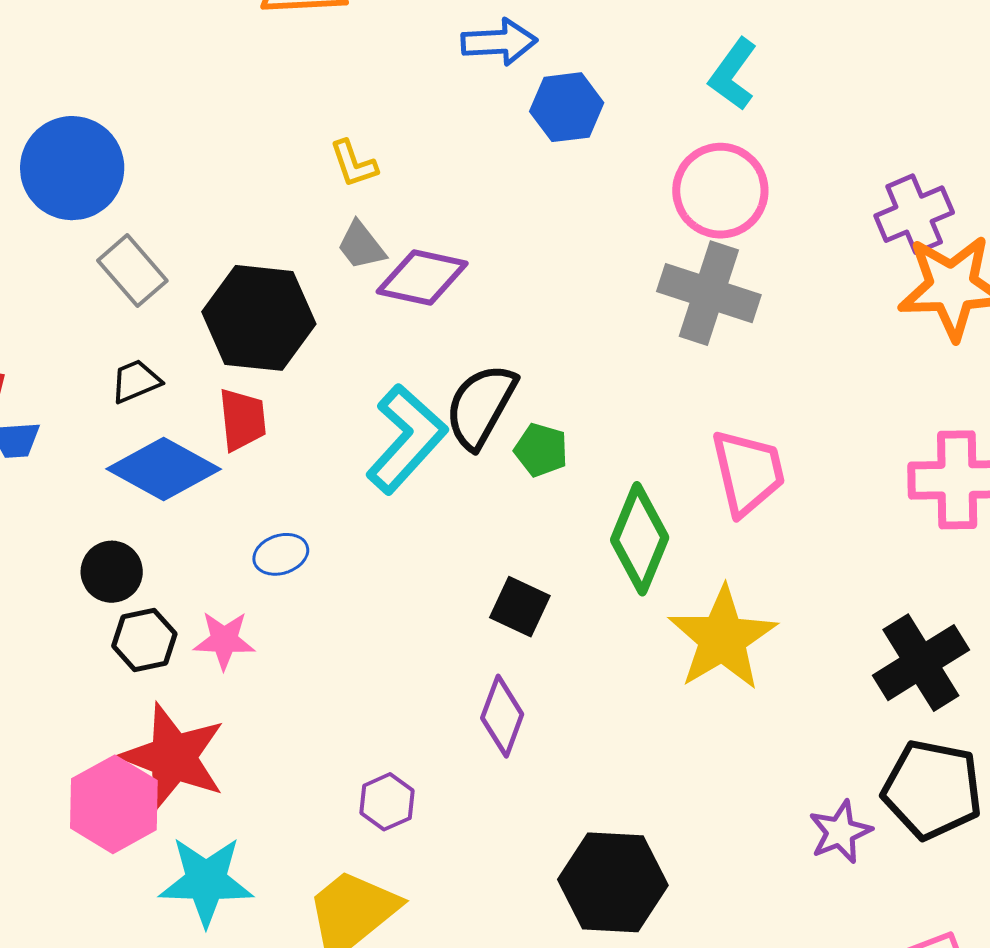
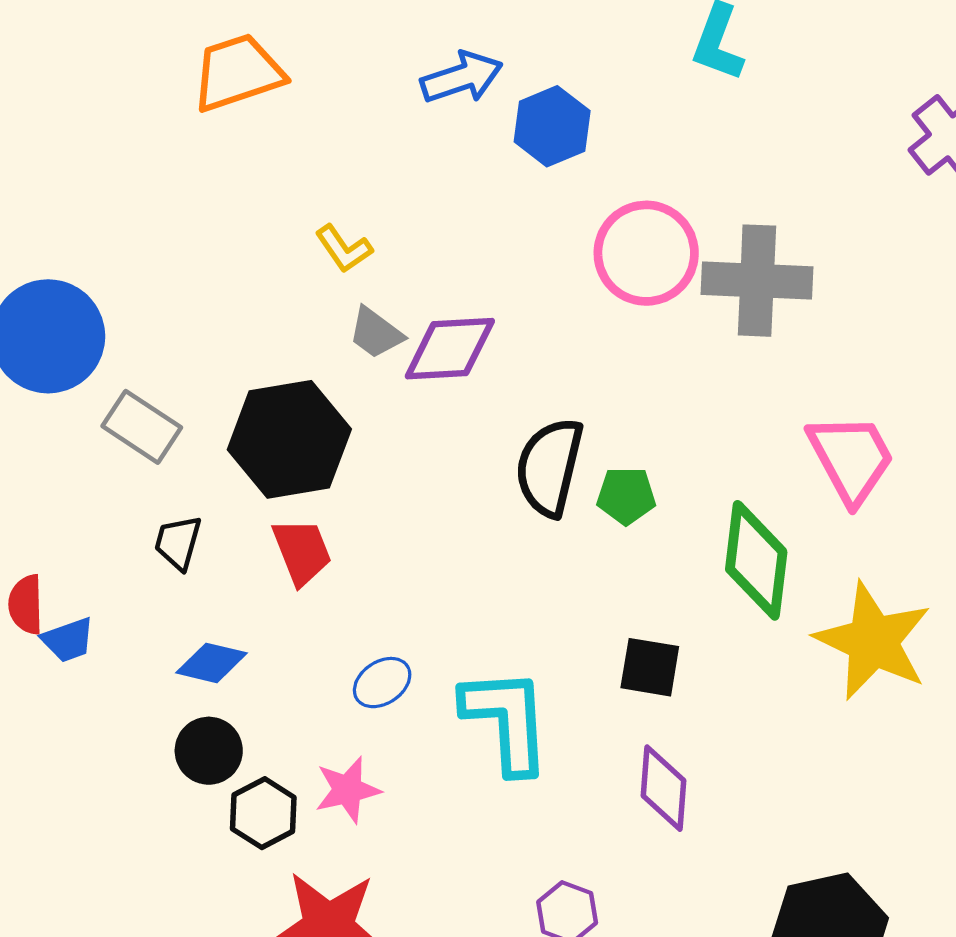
pink circle: (720, 191) -> (646, 253), moved
black trapezoid: (136, 381) -> (178, 543), turned -36
cyan L-shape: (406, 439) -> (506, 720), moved, turned -30
blue diamond: (164, 469) -> (212, 663), moved, size x0.6

